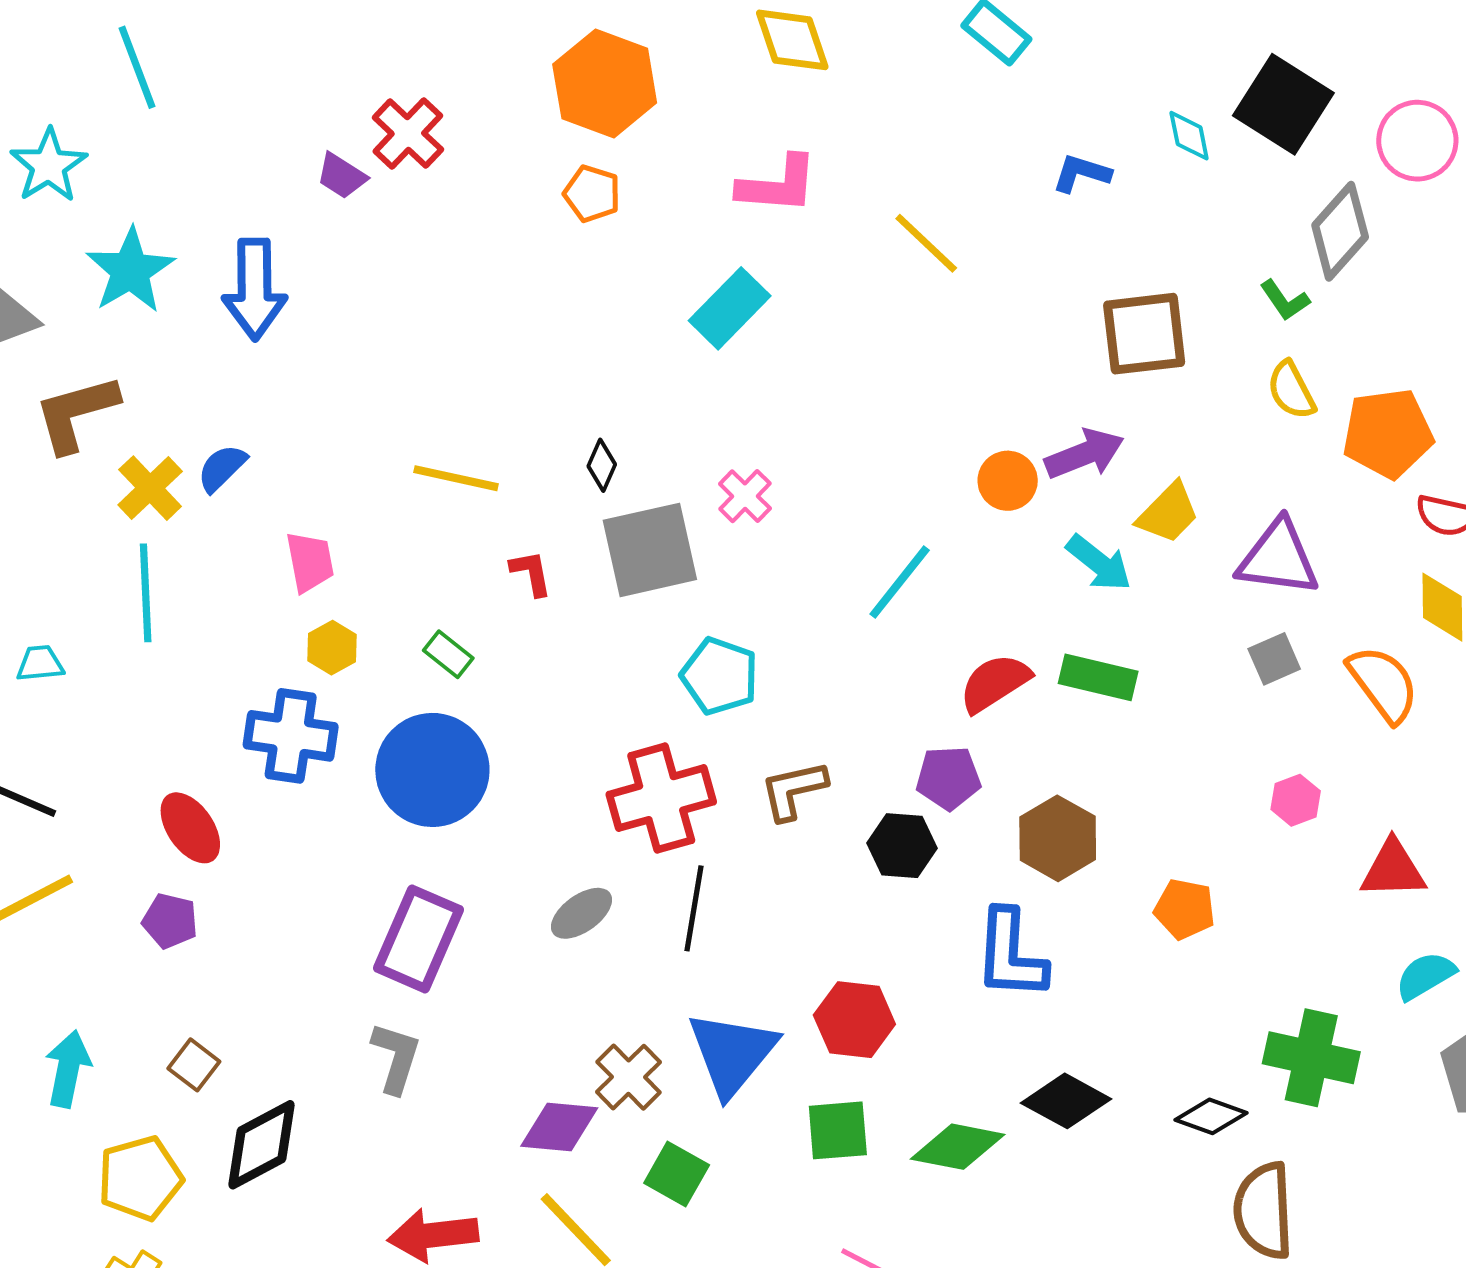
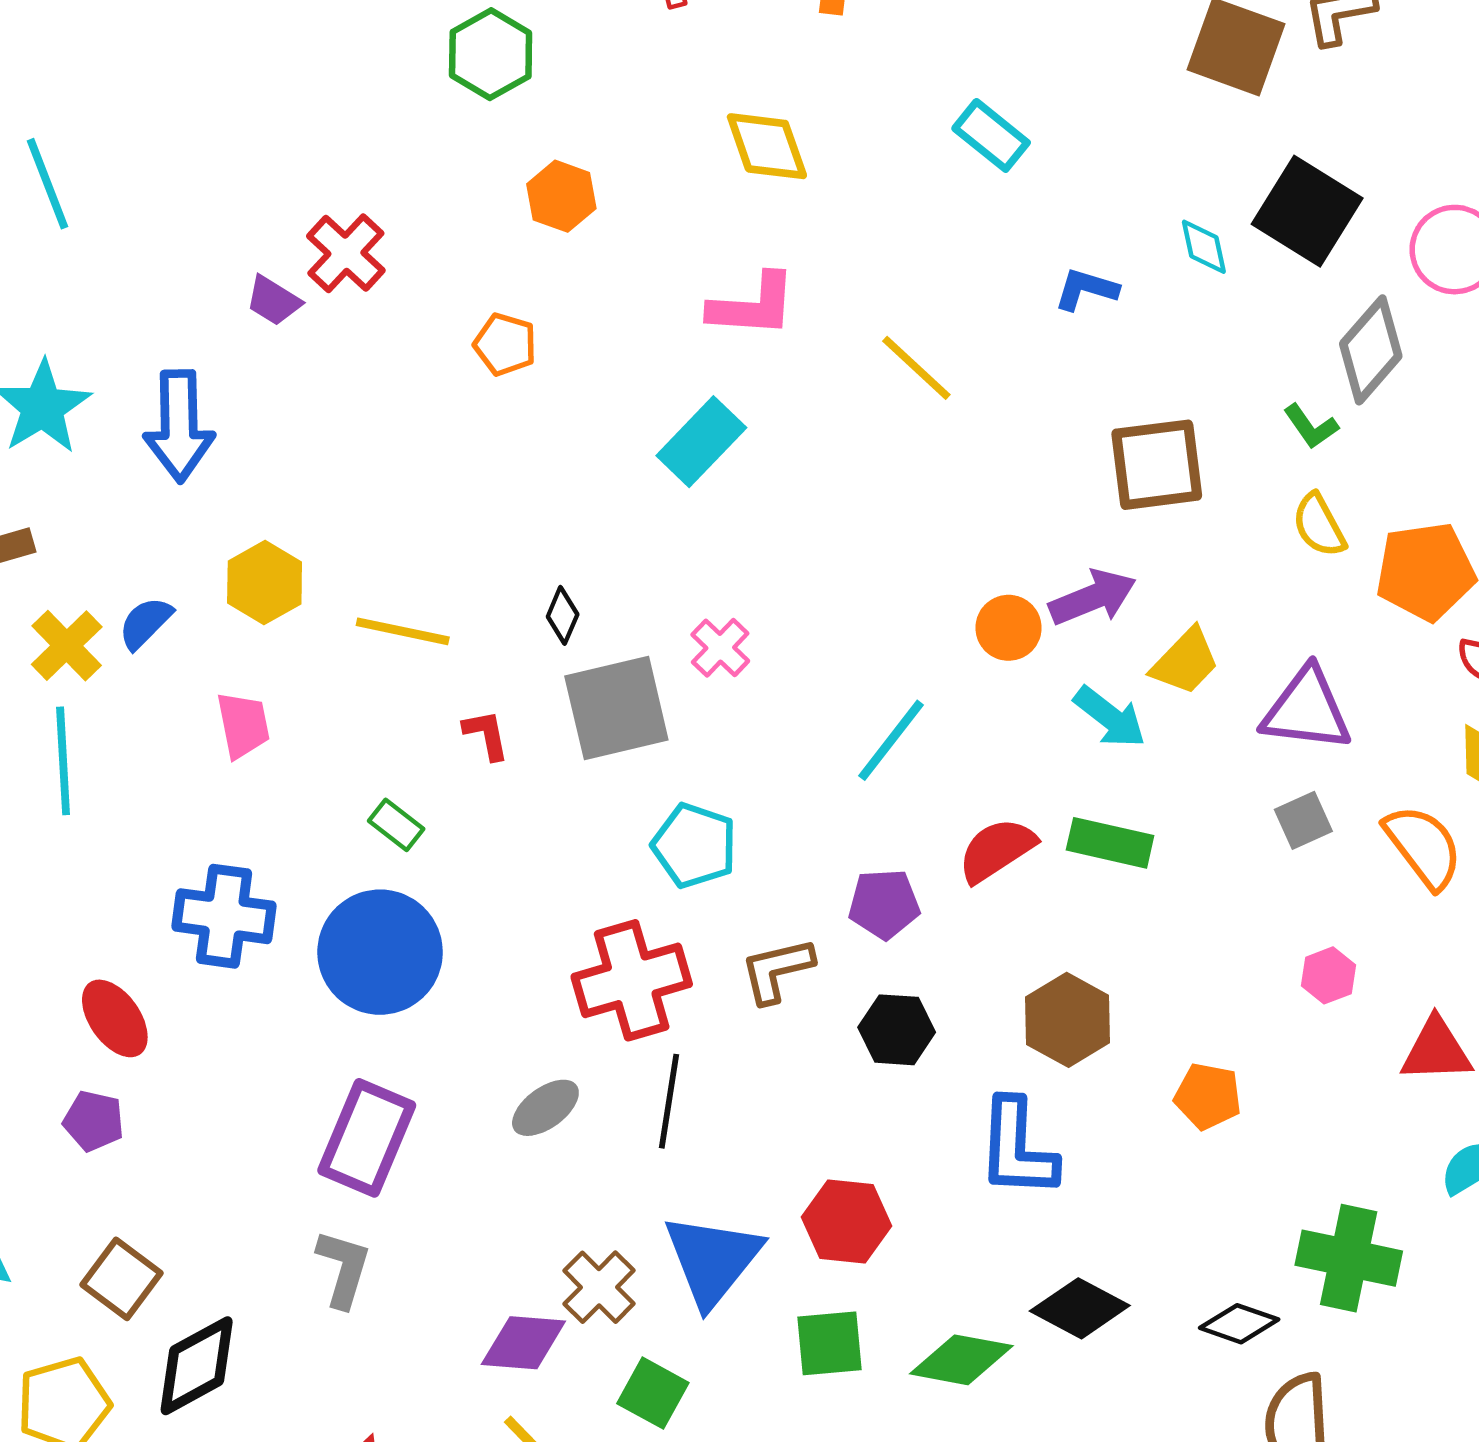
orange hexagon: (605, 83) -> (561, 196), size x0.6
orange pentagon: (592, 194) -> (505, 344), moved
yellow hexagon: (332, 648) -> (265, 582), moved, size x1.4
purple pentagon: (948, 778) -> (884, 904), moved
brown square: (194, 1065) -> (121, 1279), size x1.4

